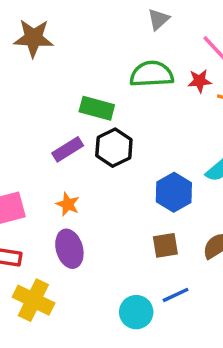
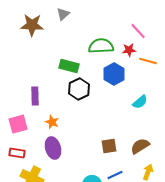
gray triangle: (158, 19) -> (63, 14), moved
purple rectangle: (68, 149) -> (35, 96), moved, turned -60
blue hexagon: (174, 192) -> (114, 74), moved

